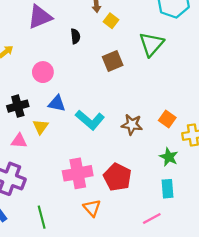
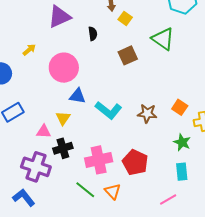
green triangle: (151, 44) -> (163, 39), turned -35
pink circle: (43, 72) -> (64, 68), size x1.5
black cross: (18, 106) -> (63, 148), moved
green line: (42, 217) -> (85, 190), moved, turned -35

